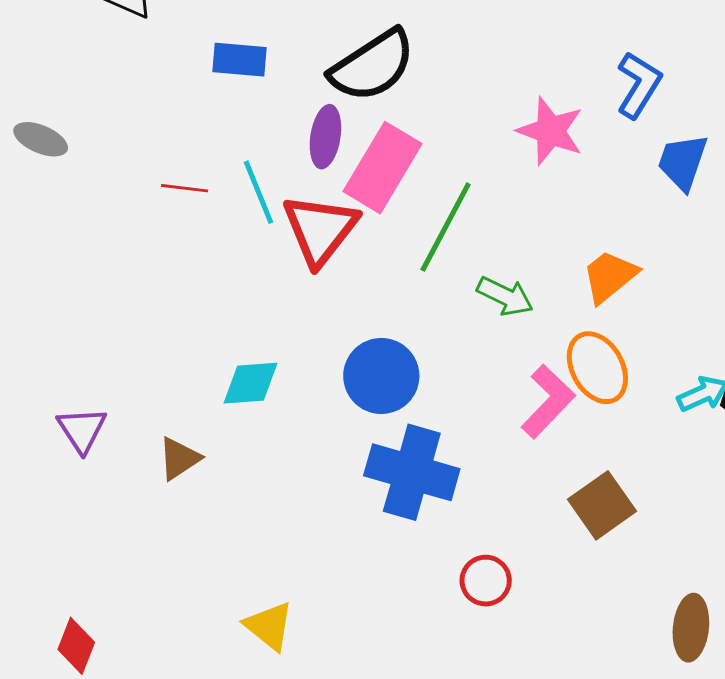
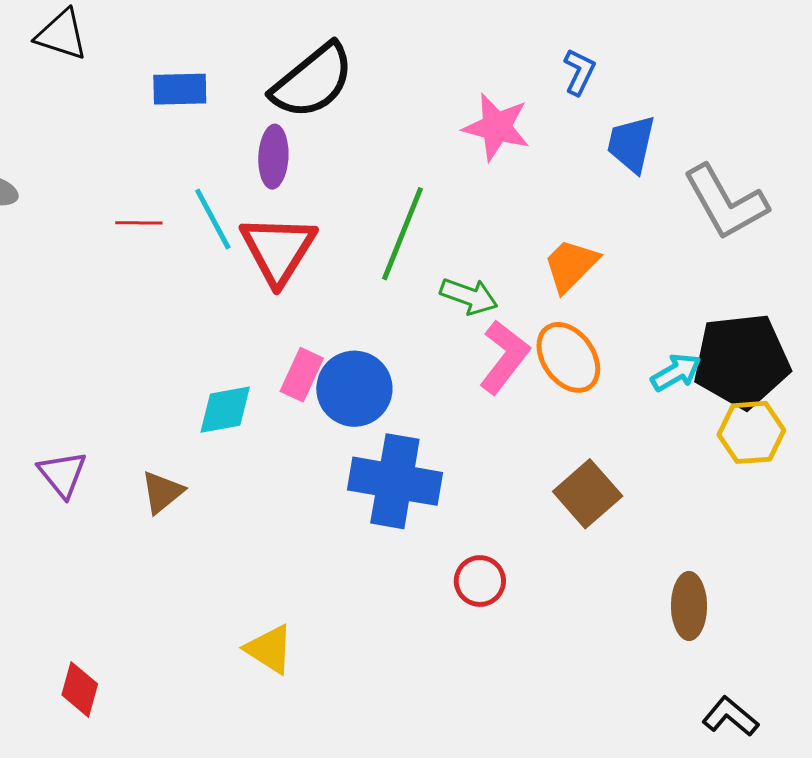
blue L-shape: (639, 85) -> (579, 72), size x0.7
pink rectangle: (382, 168) -> (302, 375), moved, size x0.6
pink L-shape: (548, 401) -> (504, 357), moved

